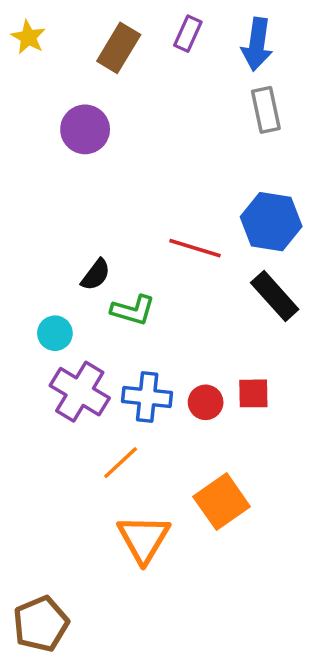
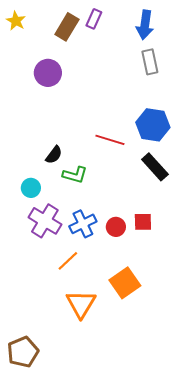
purple rectangle: (188, 34) -> (94, 19), moved
blue cross: (147, 397) -> (83, 224), turned -32

